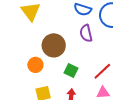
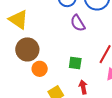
brown circle: (54, 45) -> (27, 49), moved

